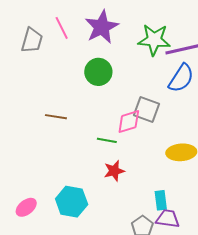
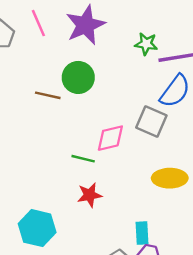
green star: (154, 40) -> (146, 44), size x0.6
gray square: (146, 109) -> (151, 121), moved
brown line: (56, 117) -> (48, 95), moved

